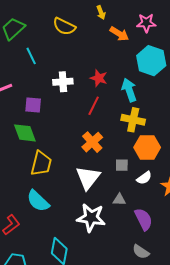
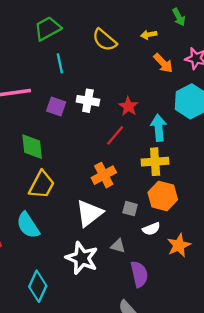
yellow arrow: (101, 13) -> (149, 35), turned 88
purple square: (33, 105) -> (56, 106), moved
yellow cross: (133, 120) -> (155, 162), turned -30

